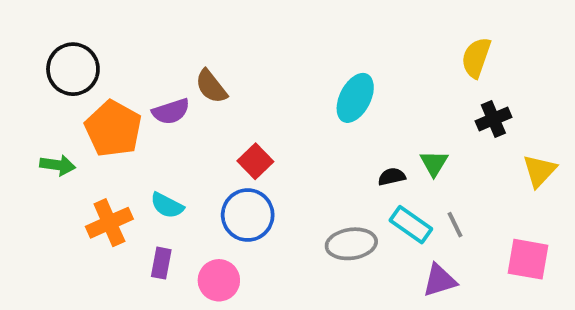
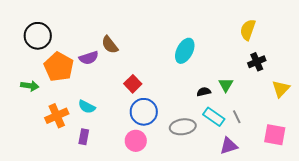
blue circle: (248, 215) -> (144, 112), moved
pink circle: (219, 280) -> (136, 141), moved

